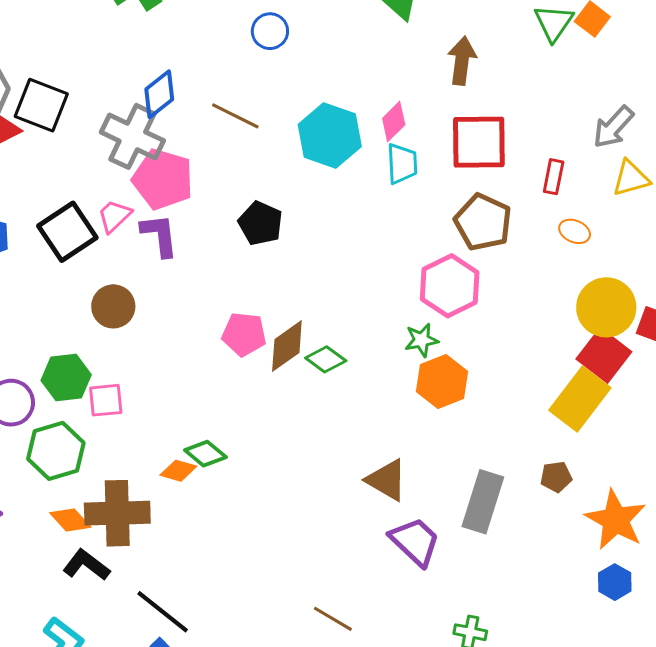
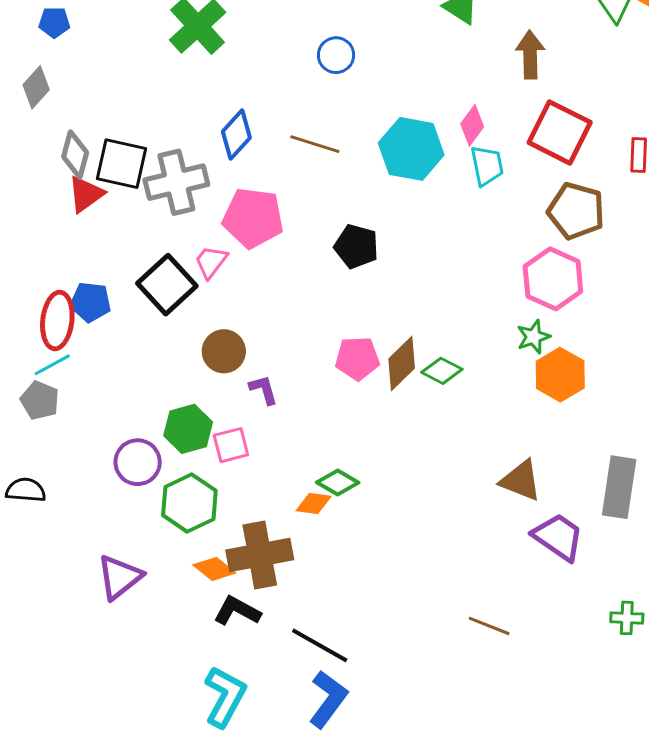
gray cross: (132, 136) -> (176, 182), moved, turned -30
red square: (479, 142) -> (560, 132), turned 36
purple L-shape: (160, 235) -> (264, 390), moved, size x0.7

